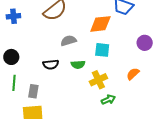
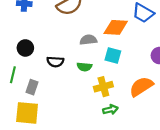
gray semicircle: (69, 41) -> (88, 40), moved
black circle: (11, 57) -> (25, 48), moved
orange semicircle: (133, 74) -> (141, 87), size x1.6

